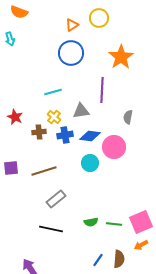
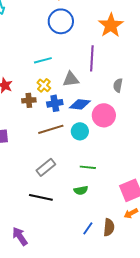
brown line: (44, 171) -> (51, 129), moved
green line: (114, 224) -> (88, 167), moved

